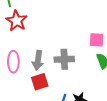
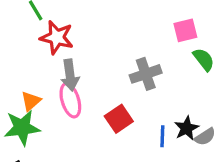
gray arrow: (38, 60) -> (70, 75), moved

